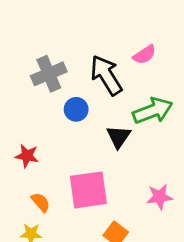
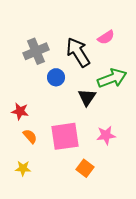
pink star: (160, 197) -> (106, 135), moved
orange semicircle: (41, 202) -> (30, 136), moved

